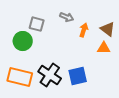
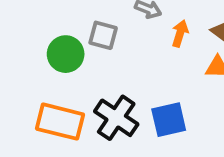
gray square: (37, 24) -> (103, 35), moved

